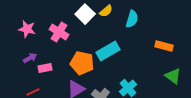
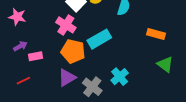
pink cross: (59, 32) -> (66, 25), moved

